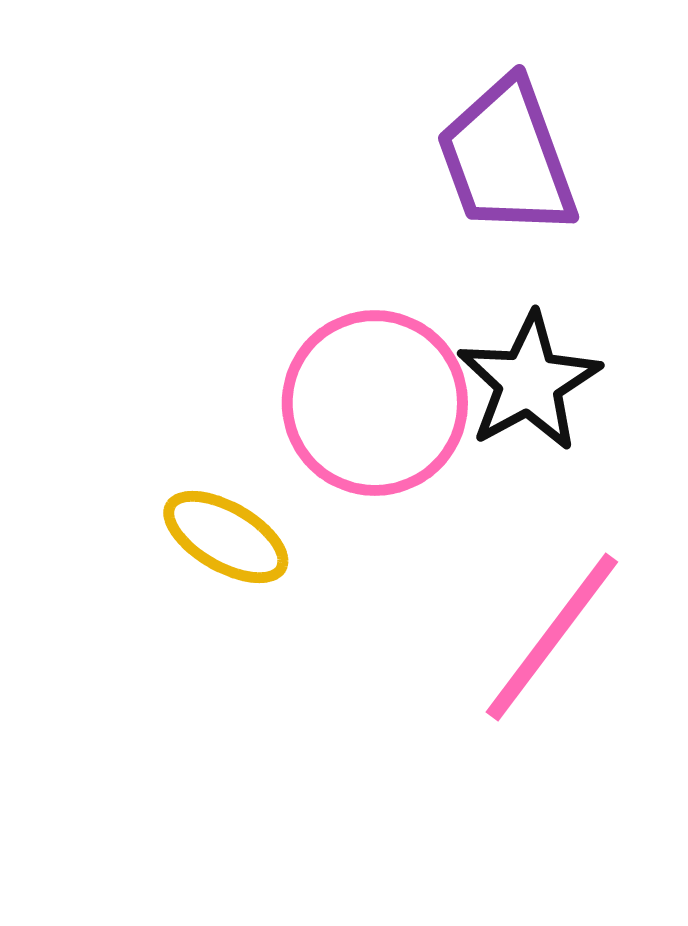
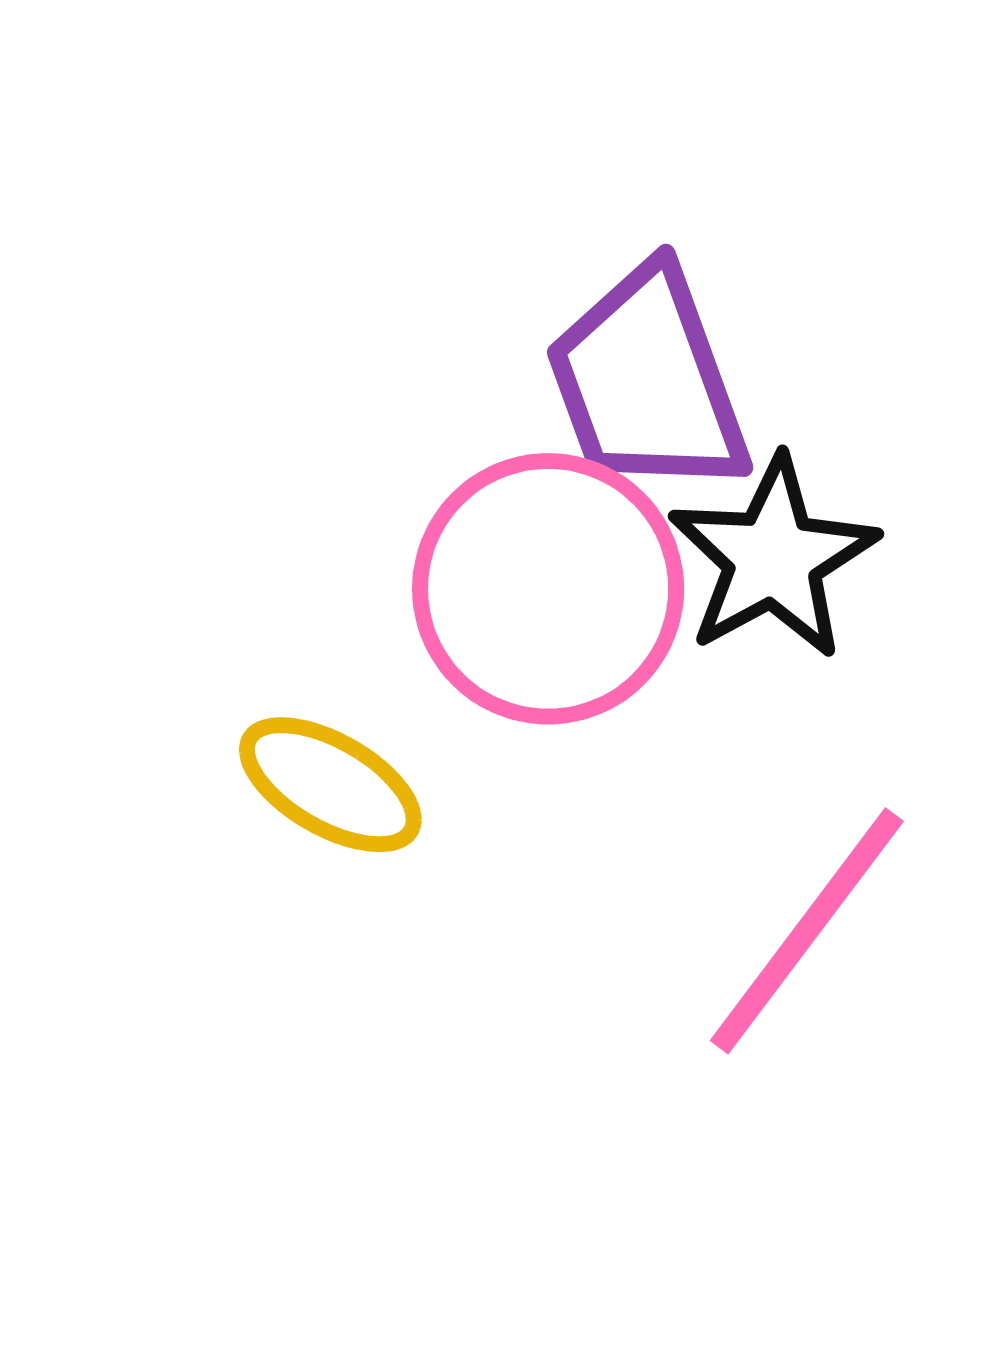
purple trapezoid: (507, 158) -> (647, 381), moved

